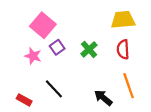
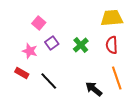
pink square: (43, 25) -> (39, 23), size x0.6
red rectangle: (24, 100) -> (22, 73), moved

